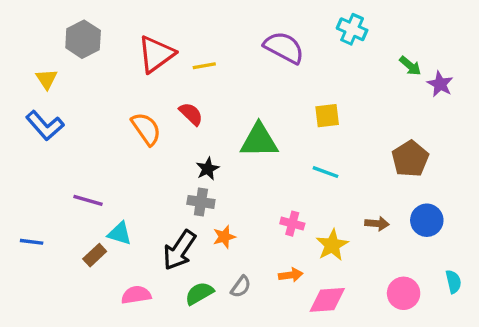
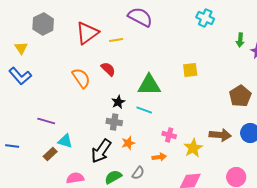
purple semicircle: (284, 48) -> (140, 17), moved
green arrow: (410, 66) -> (240, 40), turned 56
cyan line: (325, 172) -> (144, 110), moved
brown arrow: (377, 224) -> (220, 135), size x1.5
orange arrow: (291, 275) -> (159, 157), moved

